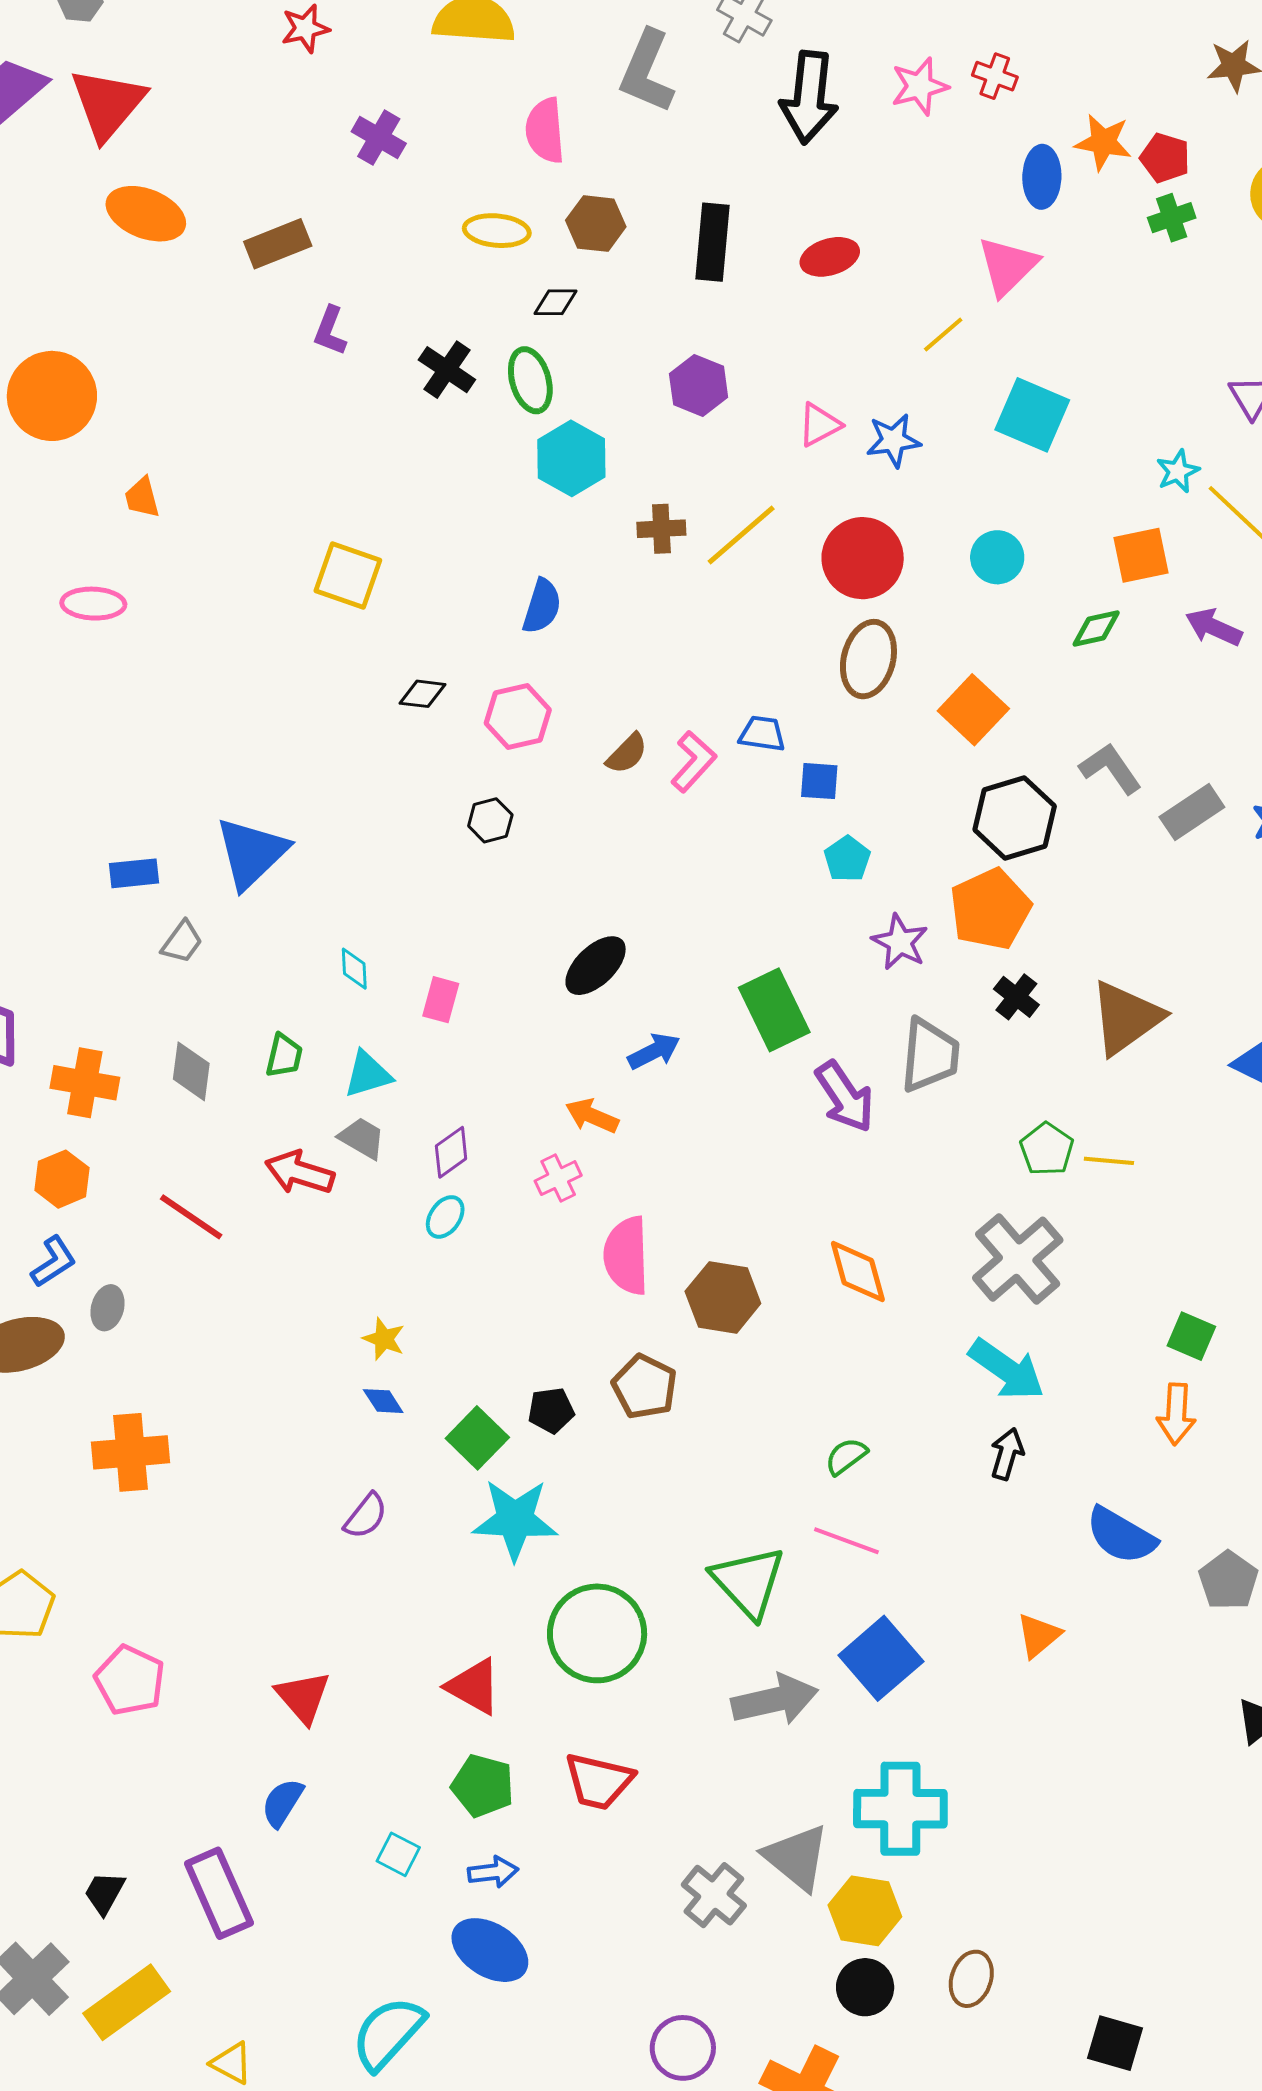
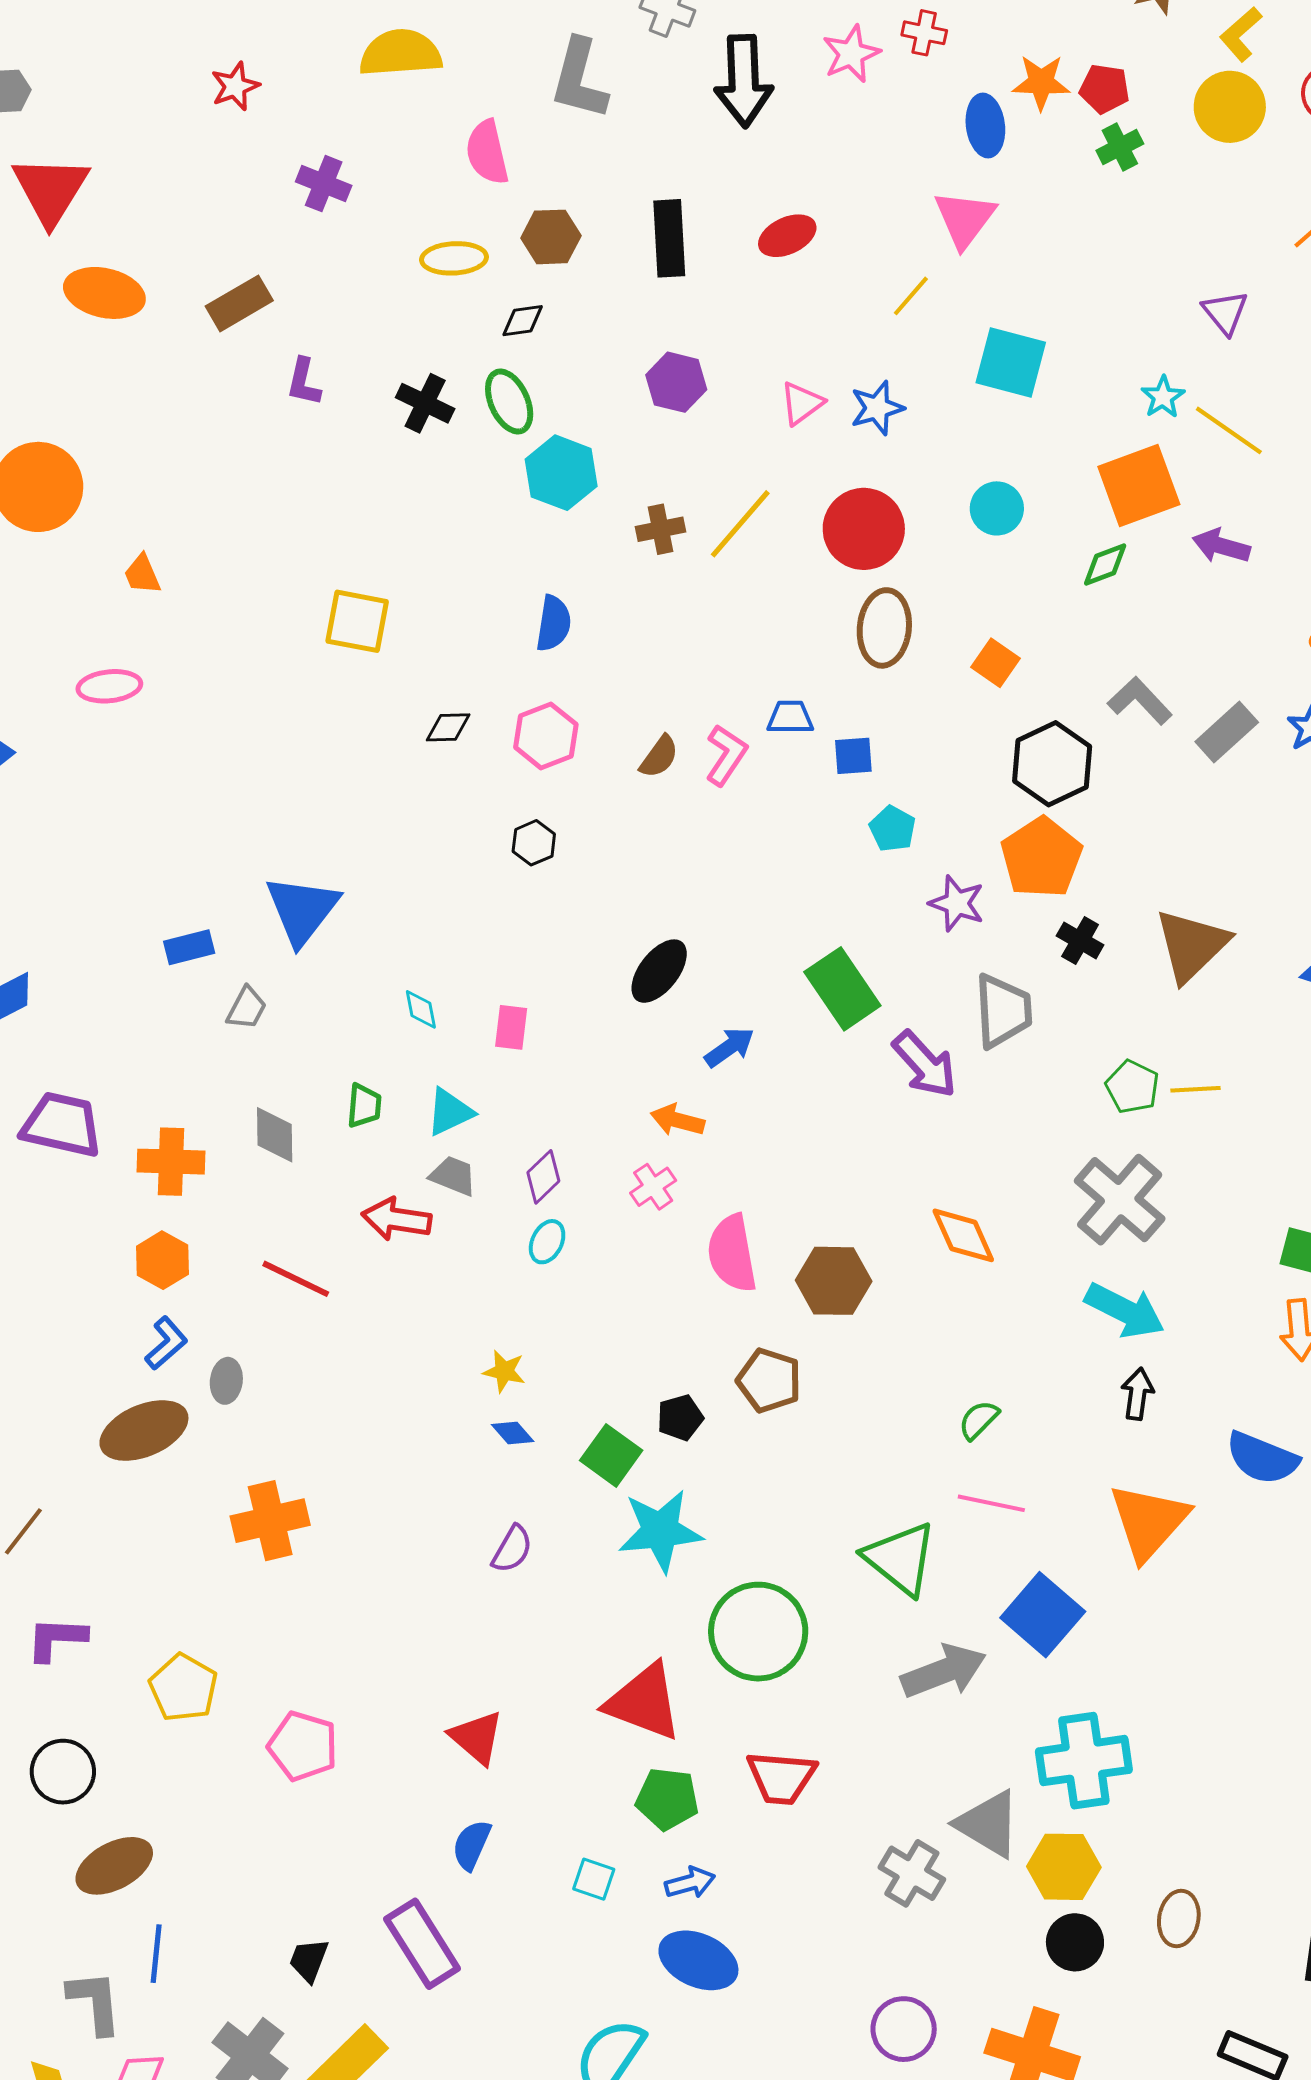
orange square: (1141, 555) -> (1139, 485), size x1.4
orange square: (973, 710) -> (995, 663), size x0.7
orange triangle: (1039, 1635) -> (1149, 1522), moved, size x1.8
red triangle: (474, 1686) -> (644, 1702), size x1.4

